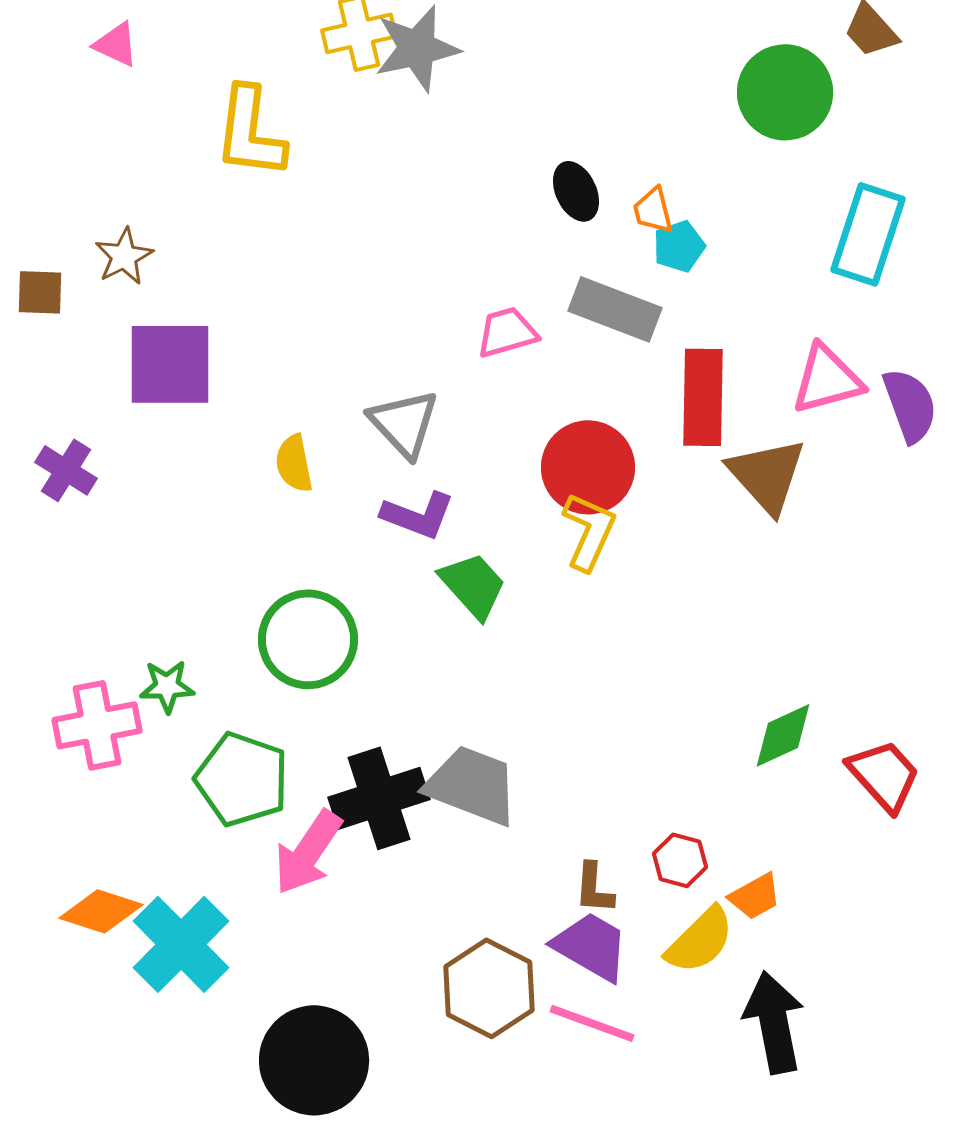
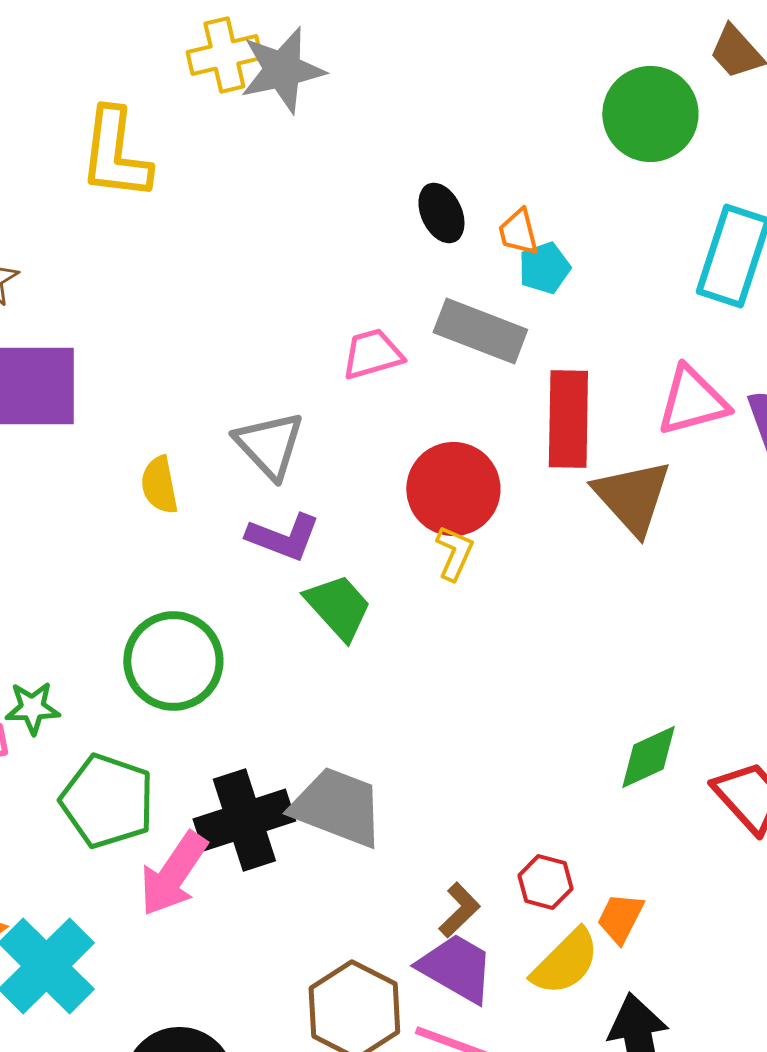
yellow L-shape: (589, 531) -> (454, 553), size x0.7
brown L-shape: (594, 888) -> (459, 910), turned -138
orange trapezoid: (755, 896) -> (620, 918), turned 146

